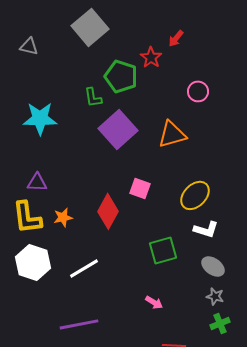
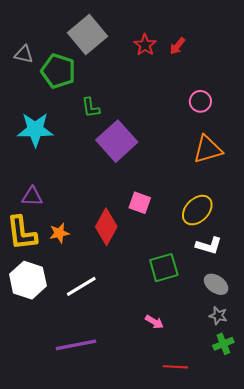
red star: (151, 57) -> (145, 45), moved
green pentagon: (121, 76) -> (58, 71), moved
orange triangle: (172, 134) -> (208, 149), moved

